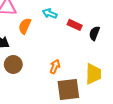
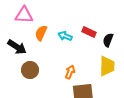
cyan arrow: (50, 14) -> (65, 36), moved
yellow trapezoid: (93, 74) -> (107, 66), moved

